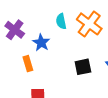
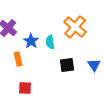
cyan semicircle: (61, 21) -> (50, 42), moved

